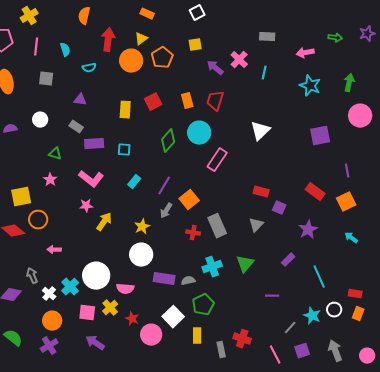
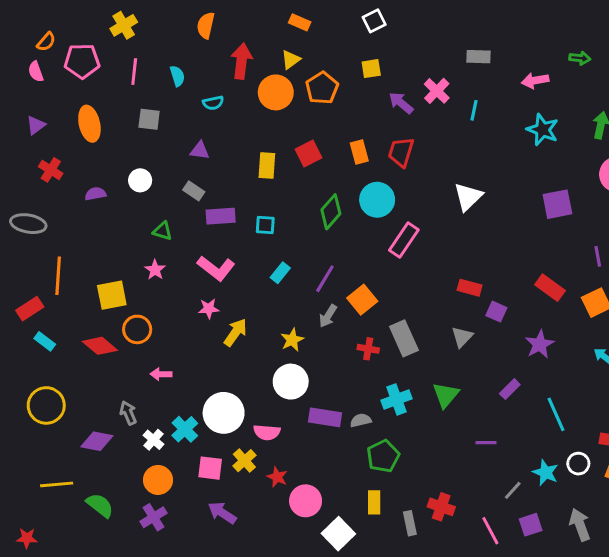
white square: (173, 317) -> (338, 534), moved

